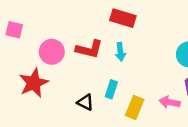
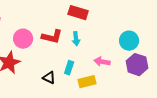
pink arrow: (170, 102) -> (102, 62), moved
yellow rectangle: (135, 107) -> (87, 82), turned 54

